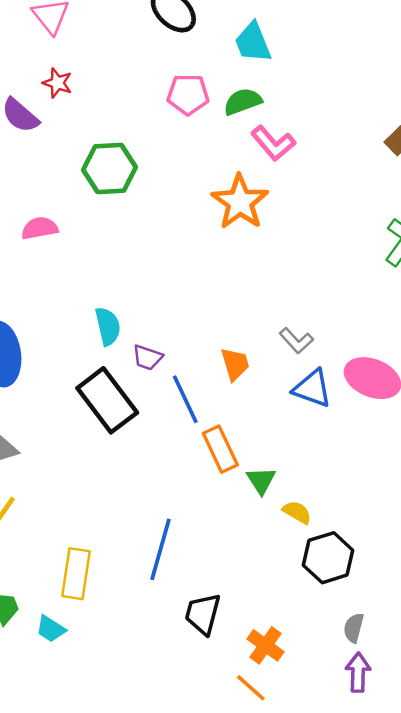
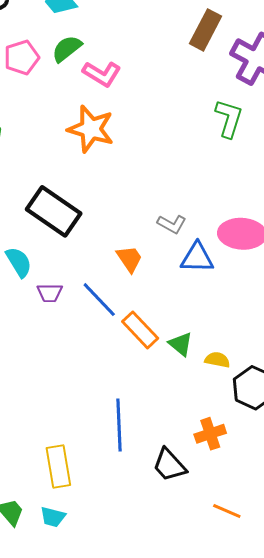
purple trapezoid: (147, 357) -> (50, 293), moved
black rectangle: (107, 400) -> (54, 211), moved
black trapezoid: (203, 614) -> (169, 465), turned -39
orange cross: (265, 645) -> (210, 434), moved, turned -36

